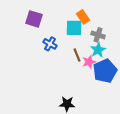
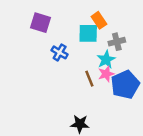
gray cross: (98, 35) -> (117, 42), turned -32
cyan star: (98, 50) -> (106, 60), moved
brown line: (77, 55) -> (89, 79), moved

